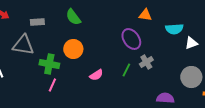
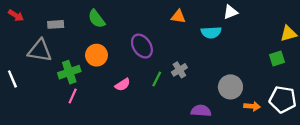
purple ellipse: (131, 39) -> (142, 46), moved
white triangle: (191, 43) -> (230, 12), moved
green cross: (49, 64) -> (69, 72), turned -30

